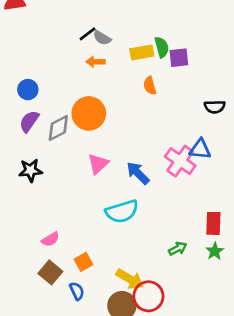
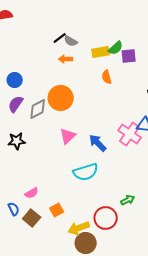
green semicircle: (162, 47) -> (116, 48), turned 63
yellow arrow: (130, 279) -> (79, 228), moved, turned 130
blue semicircle: (77, 291) -> (14, 209), moved
red circle: (148, 296) -> (106, 218), moved

